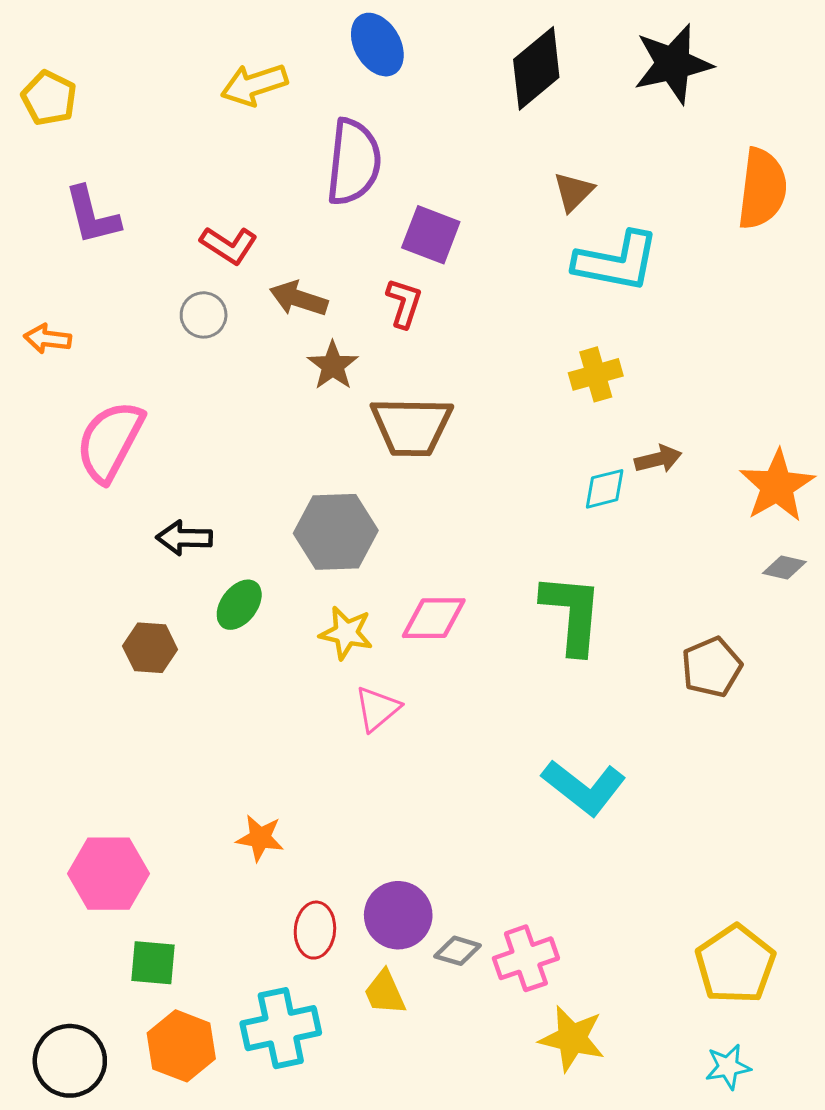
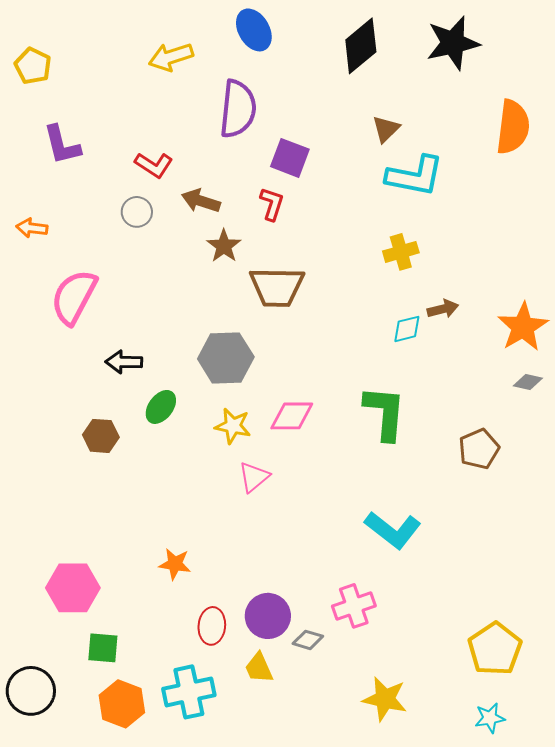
pink cross: (526, 958) -> (354, 606), moved
black circle: (70, 1061) -> (31, 691), moved

